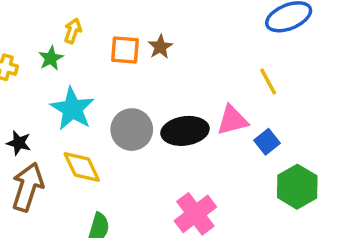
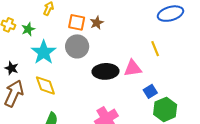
green star: (51, 58) -> (28, 29), moved
gray circle: (132, 130) -> (77, 46), moved
blue square: (267, 142) -> (150, 91), moved

